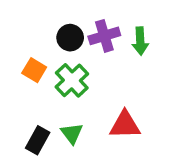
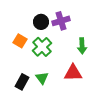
green arrow: (140, 41) -> (82, 46), moved

